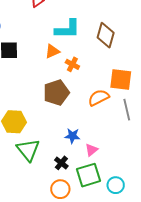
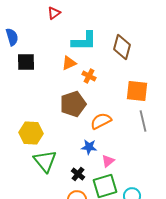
orange semicircle: (99, 98) -> (101, 121), moved

